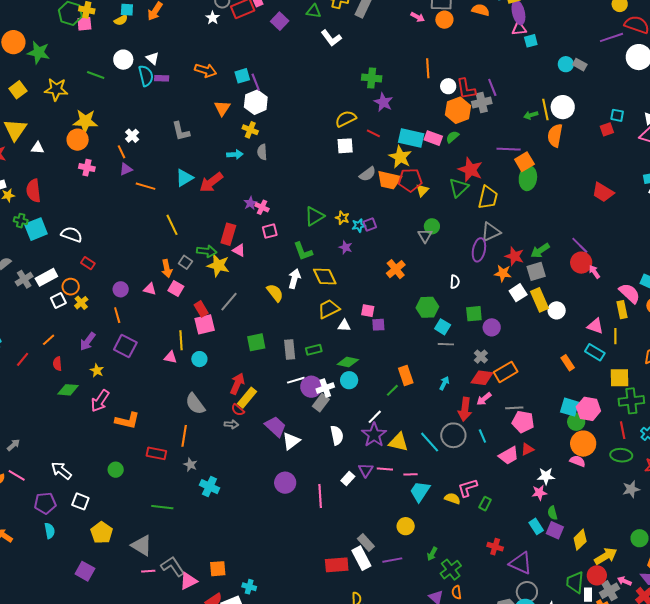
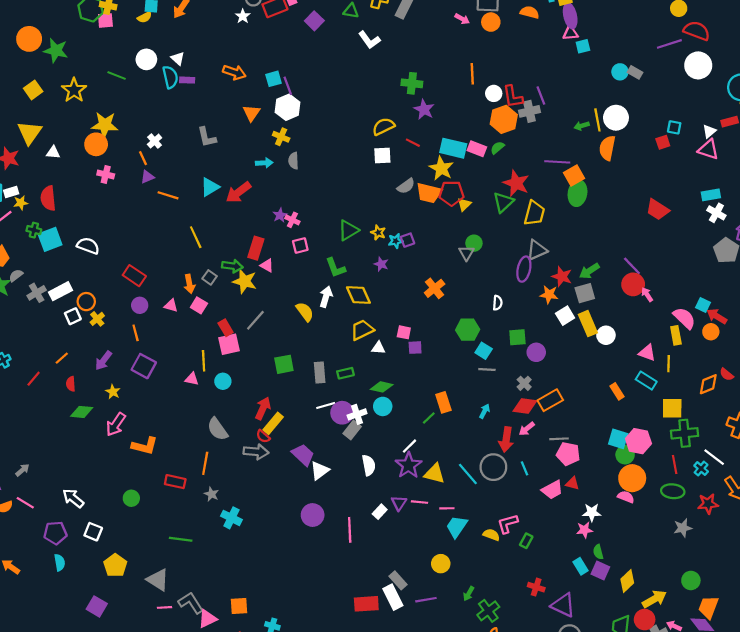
yellow star: (56, 89) -> (74, 90), turned 30
red rectangle: (88, 263) -> (134, 276), moved, size x1.5
gray arrow: (231, 424) -> (256, 452), size x1.6
red triangle: (527, 449) -> (572, 483), turned 40

